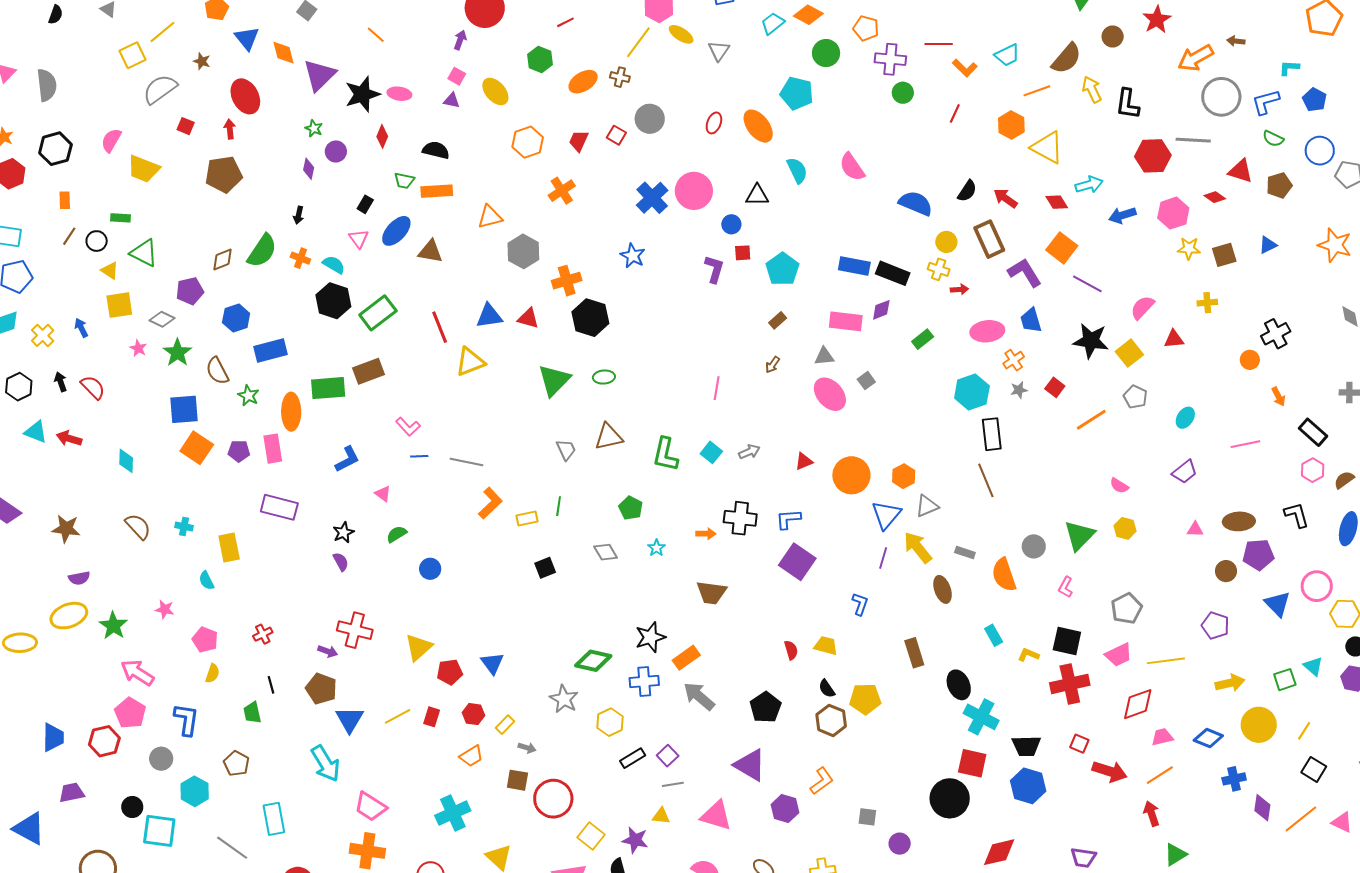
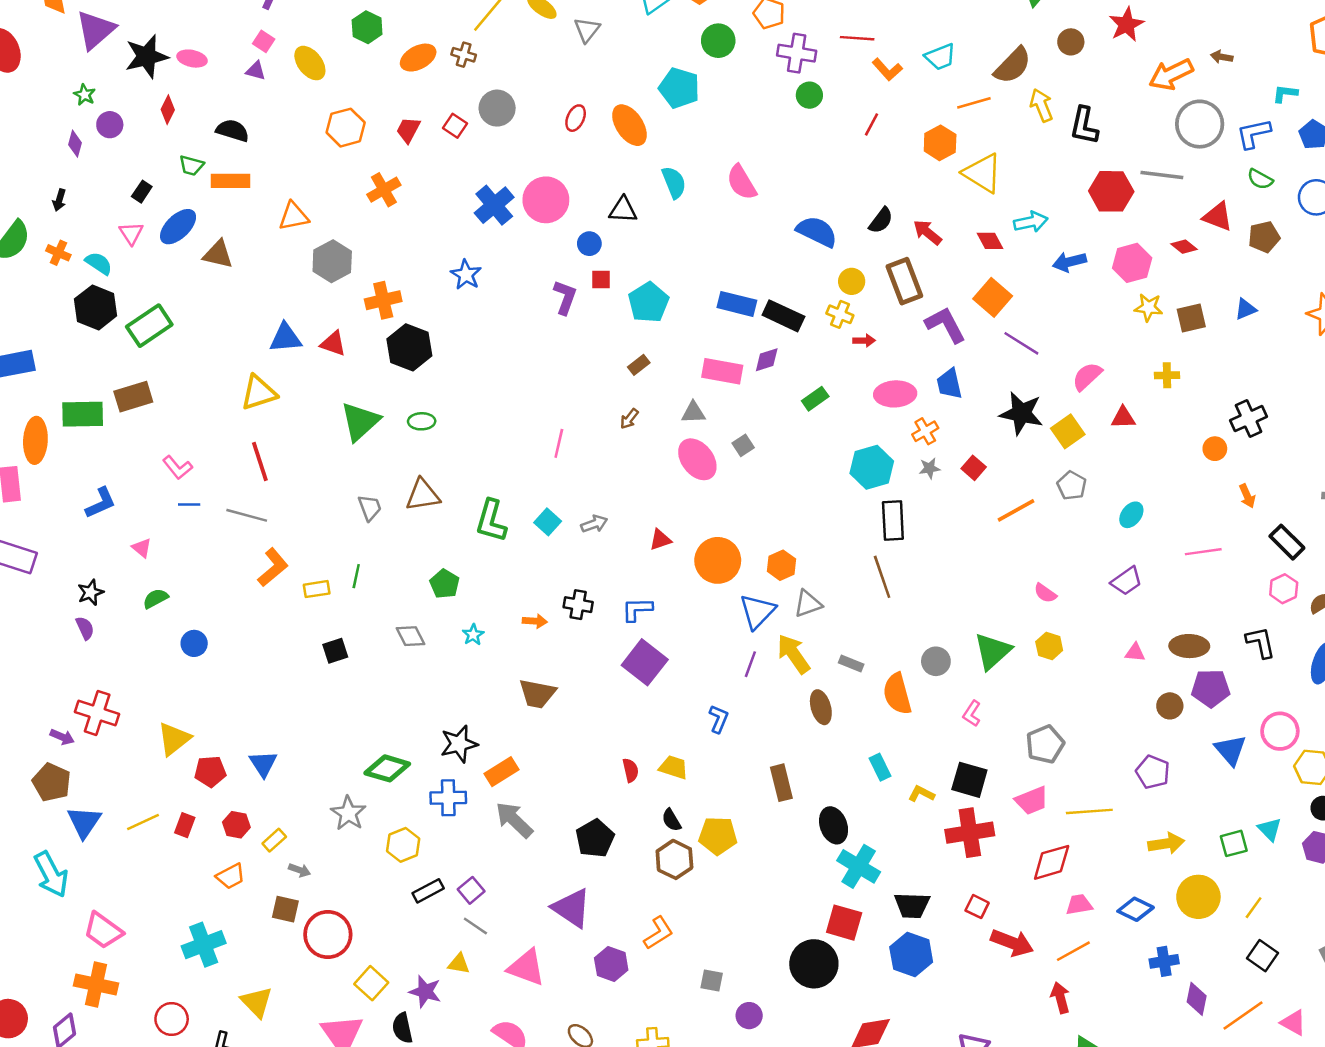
red line: (440, 327) -> (260, 461), moved
black cross: (740, 518) -> (578, 605), size x0.7
gray line: (673, 784) -> (475, 926), turned 40

